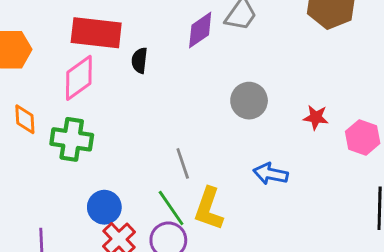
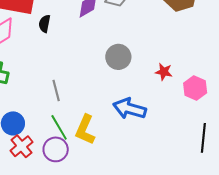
gray line: (183, 163) -> (56, 90), moved
blue arrow: (271, 174) -> (130, 109), size x1.4

